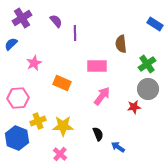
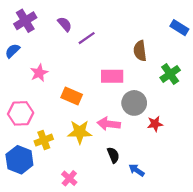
purple line: (75, 33) -> (87, 38), turned 56
gray circle: (148, 89) -> (134, 103), moved
pink arrow: (102, 96) -> (109, 124), moved, turned -120
yellow star: (63, 126) -> (80, 132), moved

